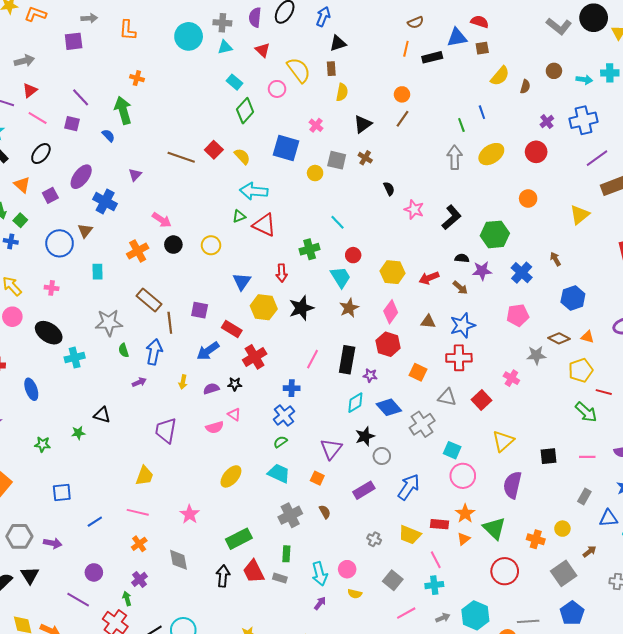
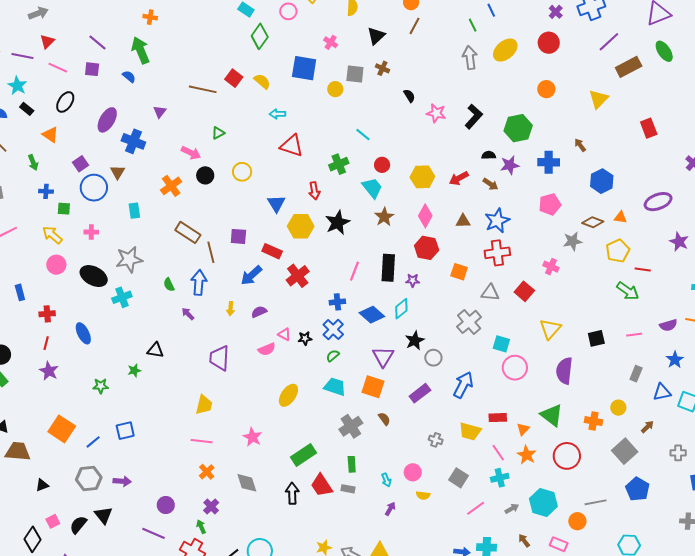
cyan arrow: (254, 191) -> (277, 114), size x0.6
purple square: (50, 195) -> (80, 164), moved
green triangle: (239, 216) -> (218, 133), moved
green square: (20, 220) -> (64, 209), moved, turned -32
blue cross: (522, 273) -> (549, 162), turned -35
gray star: (109, 323) -> (129, 259), moved
purple arrow: (139, 382) -> (188, 314), turned -104
black star: (235, 384) -> (305, 338), moved
blue diamond: (389, 407) -> (372, 315), moved
orange square: (317, 478) -> (373, 387), size x1.6
orange star: (465, 513) -> (527, 455), moved
blue line: (95, 522) -> (93, 442), moved
cyan arrow: (320, 574) -> (386, 480), size x0.6

